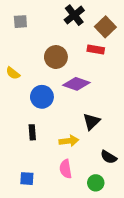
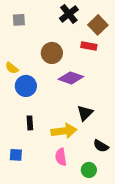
blue circle: (42, 97) -> (26, 86), moved
yellow arrow: (69, 141) -> (64, 131), size x1.4
blue square: (27, 179) -> (16, 155), moved

